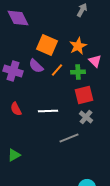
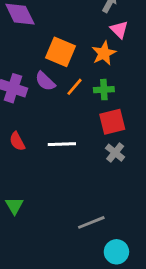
pink triangle: (95, 61) -> (119, 29), moved
gray line: (69, 138) -> (91, 222), moved
green triangle: (14, 155) -> (14, 206), turned -32

